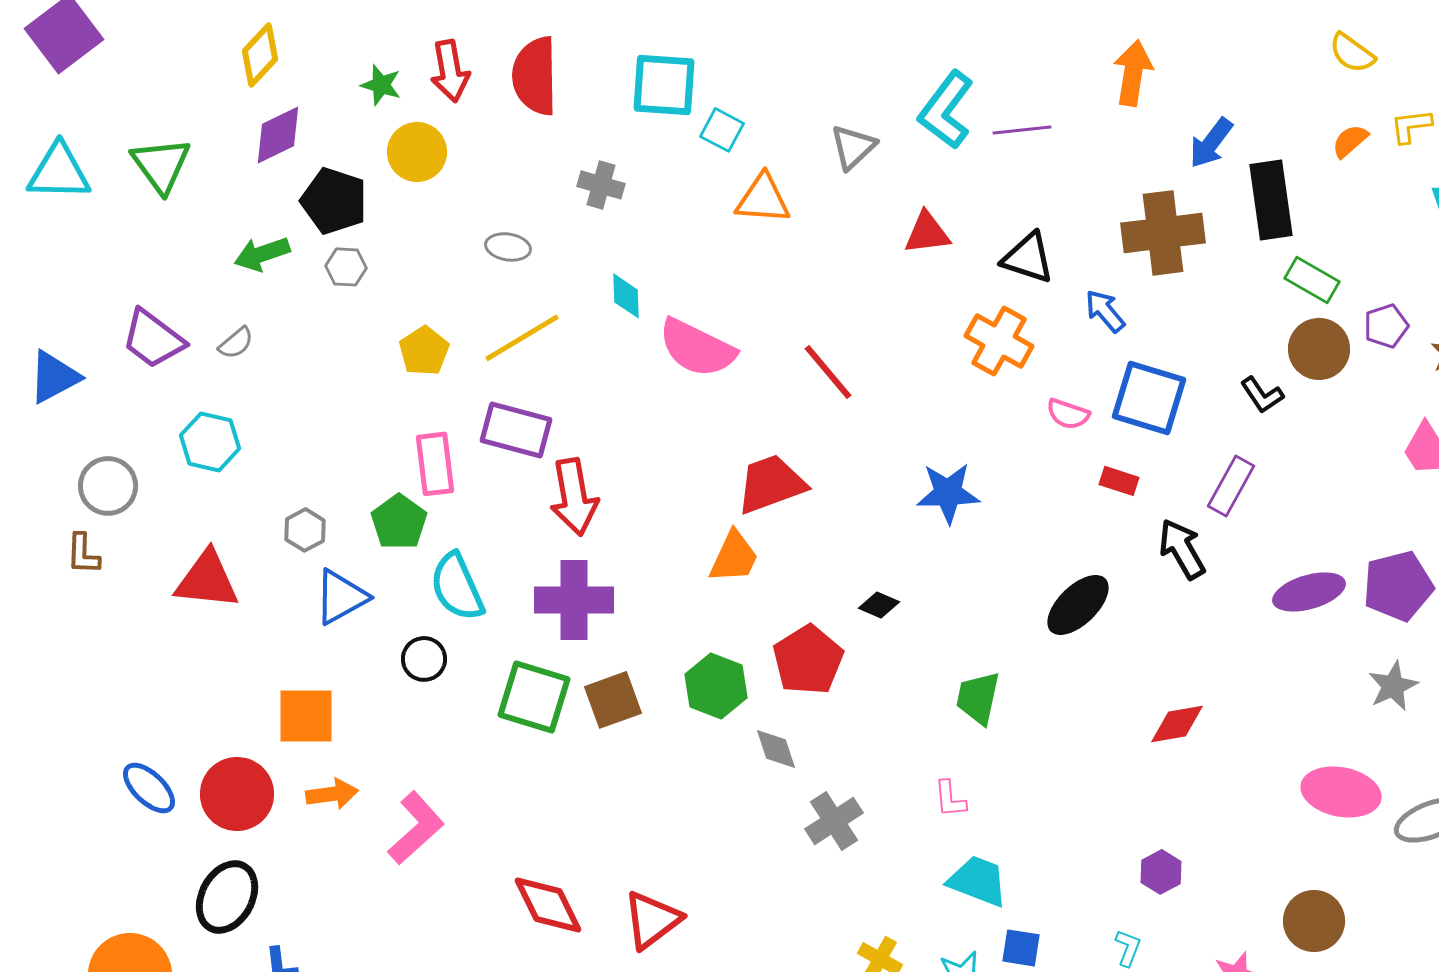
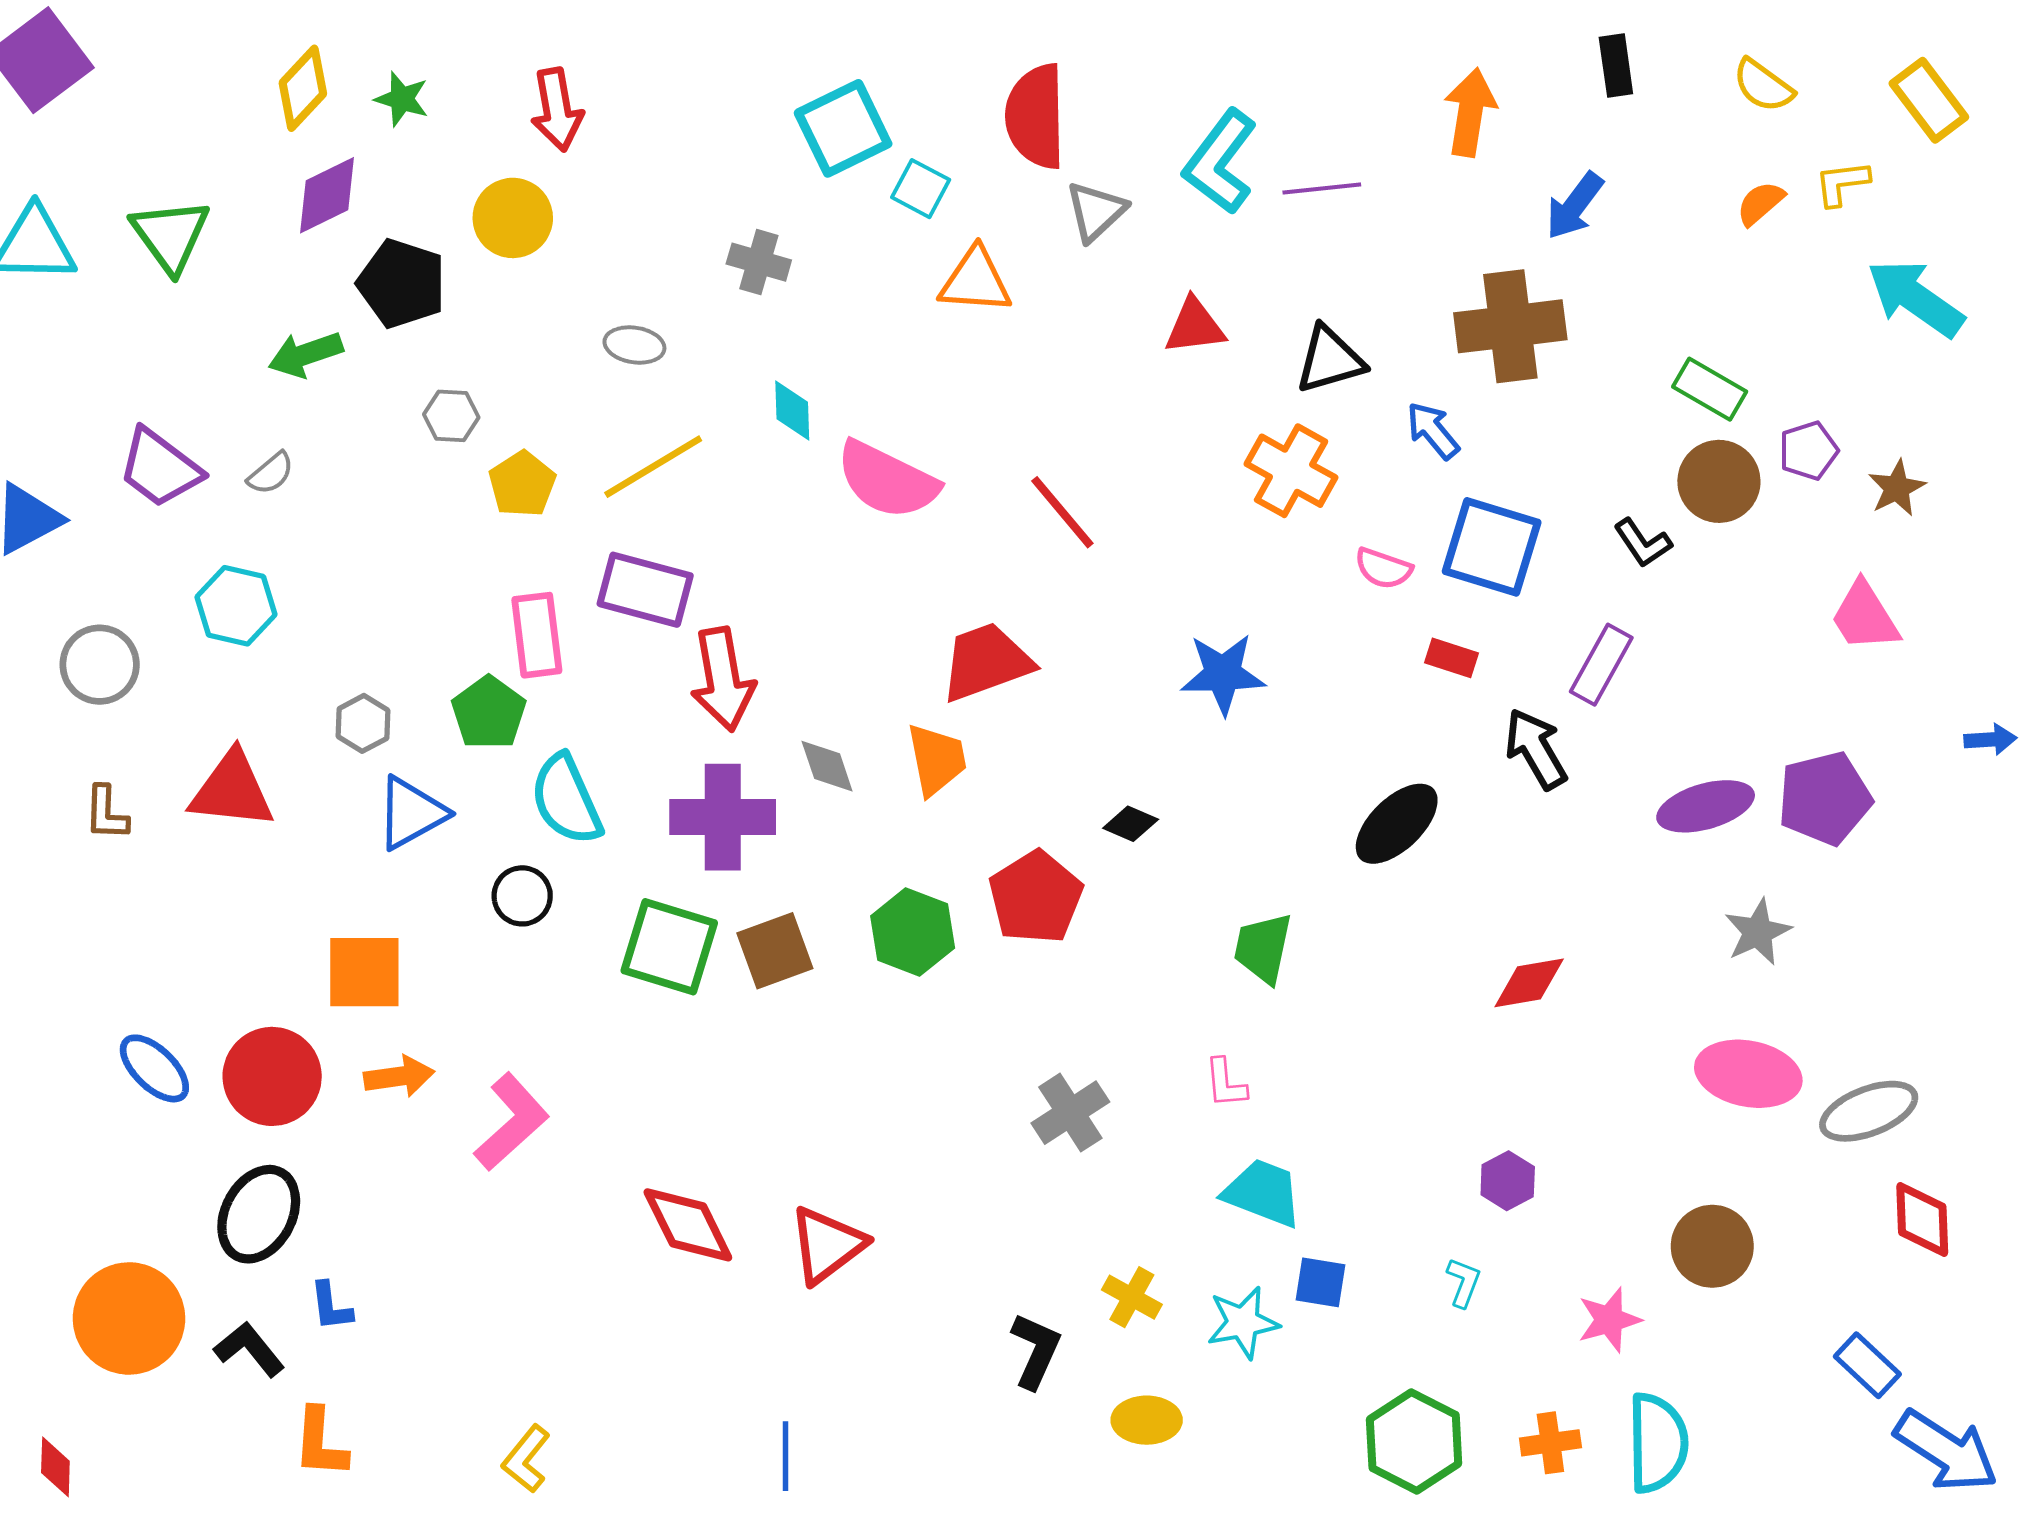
red semicircle: (535, 76) -> (1036, 116), moved
green star: (381, 85) -> (402, 99), moved
cyan square: (664, 85) -> (843, 128), turned -30
black rectangle: (1271, 200) -> (1616, 66), moved, size x0.6
black triangle: (1028, 258) -> (1330, 360), turned -34
gray hexagon: (346, 267) -> (451, 416), moved
brown L-shape: (83, 554) -> (106, 813), moved
orange trapezoid: (734, 557) -> (937, 760), turned -36
gray star: (1393, 686) -> (1758, 932), moved
gray diamond: (776, 749) -> (827, 766), moved

